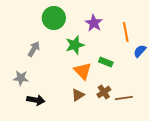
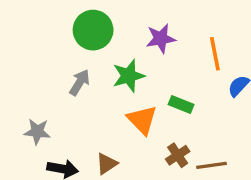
purple star: (94, 23) -> (161, 39), turned 30
gray arrow: (34, 49) -> (80, 83), moved
brown triangle: (78, 95) -> (107, 164), moved

